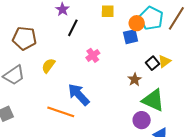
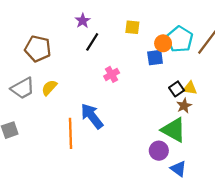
yellow triangle: (164, 61) -> (190, 88), turned 40
yellow semicircle: (48, 66) -> (49, 88), moved
brown star: (135, 79) -> (184, 106), moved
orange line: (61, 112) -> (71, 133), turned 64

